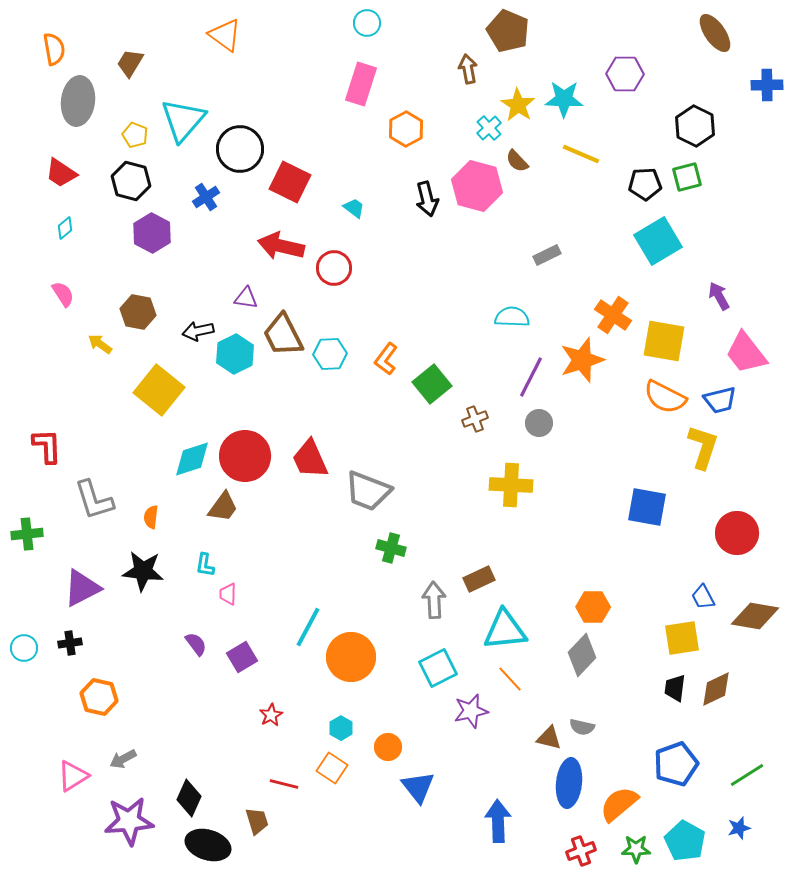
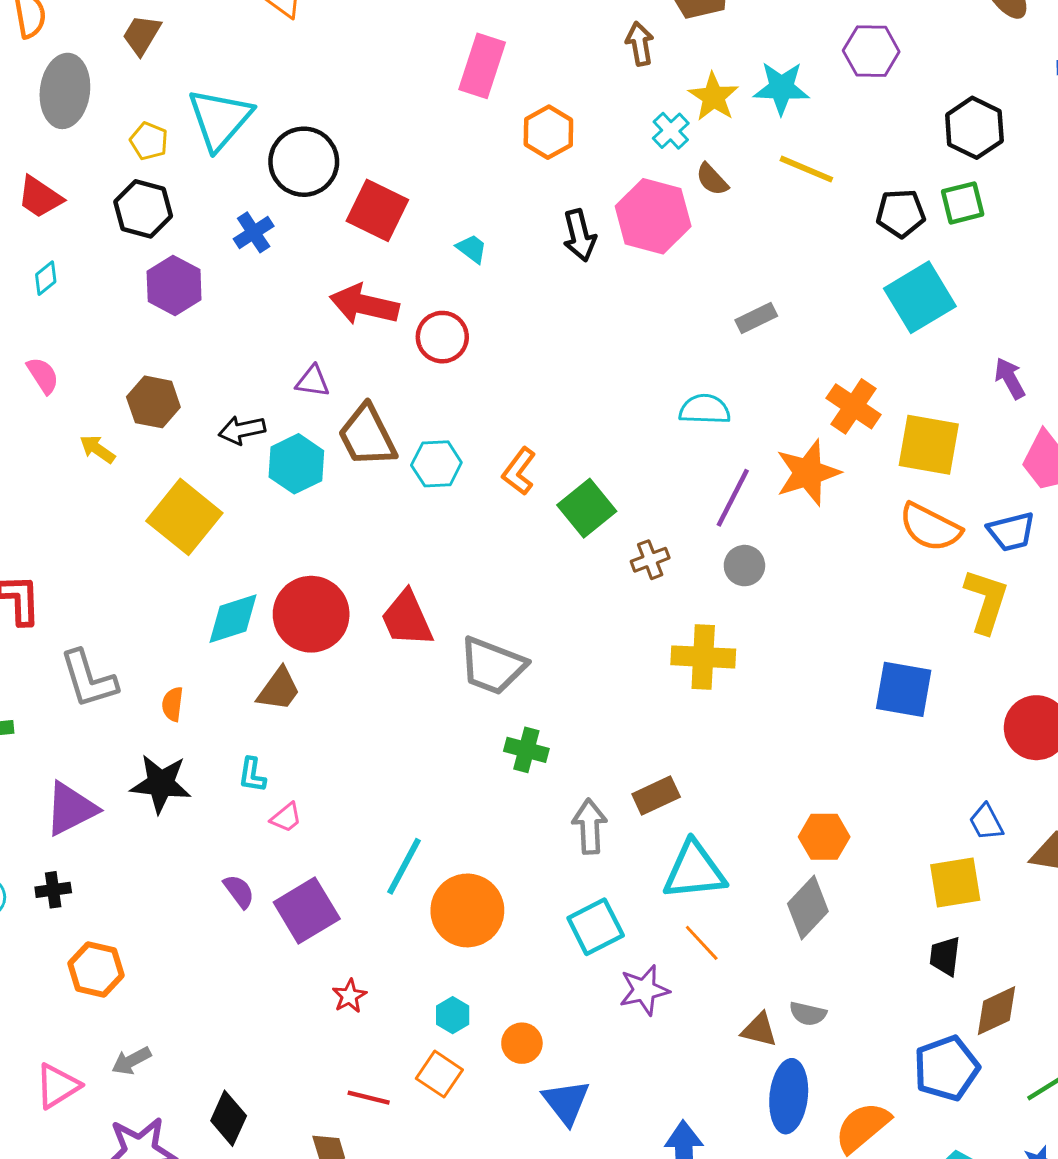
pink trapezoid: (228, 594) -> (286, 818), turned -130
purple square: (242, 657) -> (307, 910), size x1.4
brown diamond: (716, 689) -> (997, 1011), moved

